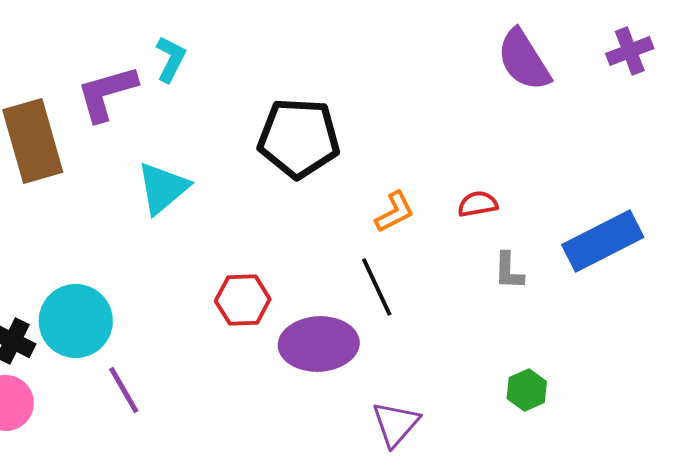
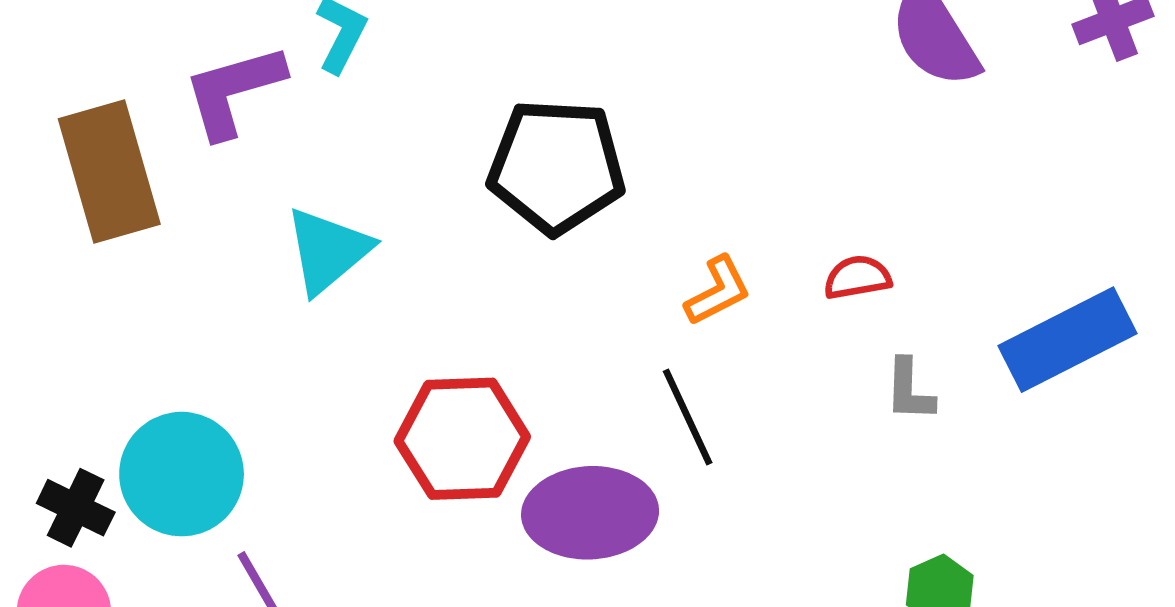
red hexagon: (243, 300) -> (462, 439), size x1.4

